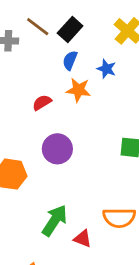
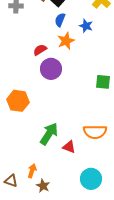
orange star: (78, 90) -> (66, 41), turned -30
purple circle: (57, 149) -> (51, 69), moved

